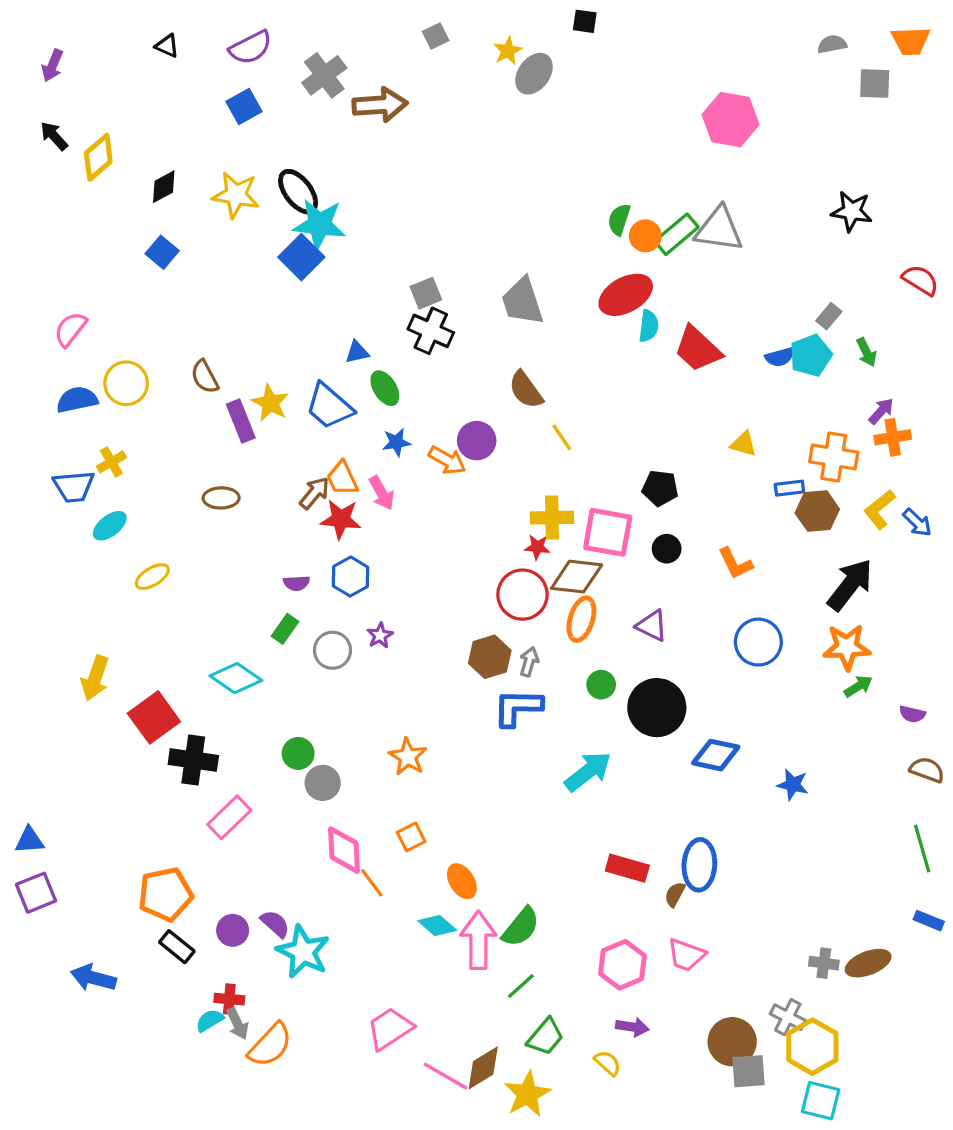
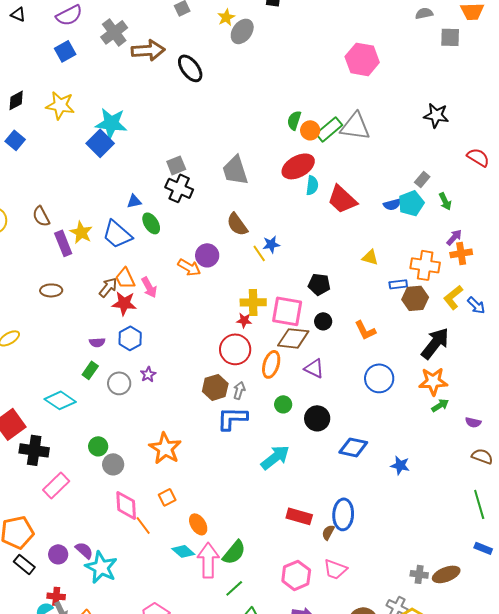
black ellipse: (298, 192) -> (190, 68), moved
blue star: (396, 442) -> (271, 244), moved
brown diamond: (577, 577) -> (293, 338), moved
black circle: (657, 708) -> (317, 418), size x0.7
orange star: (408, 757) -> (165, 448), size x1.4

